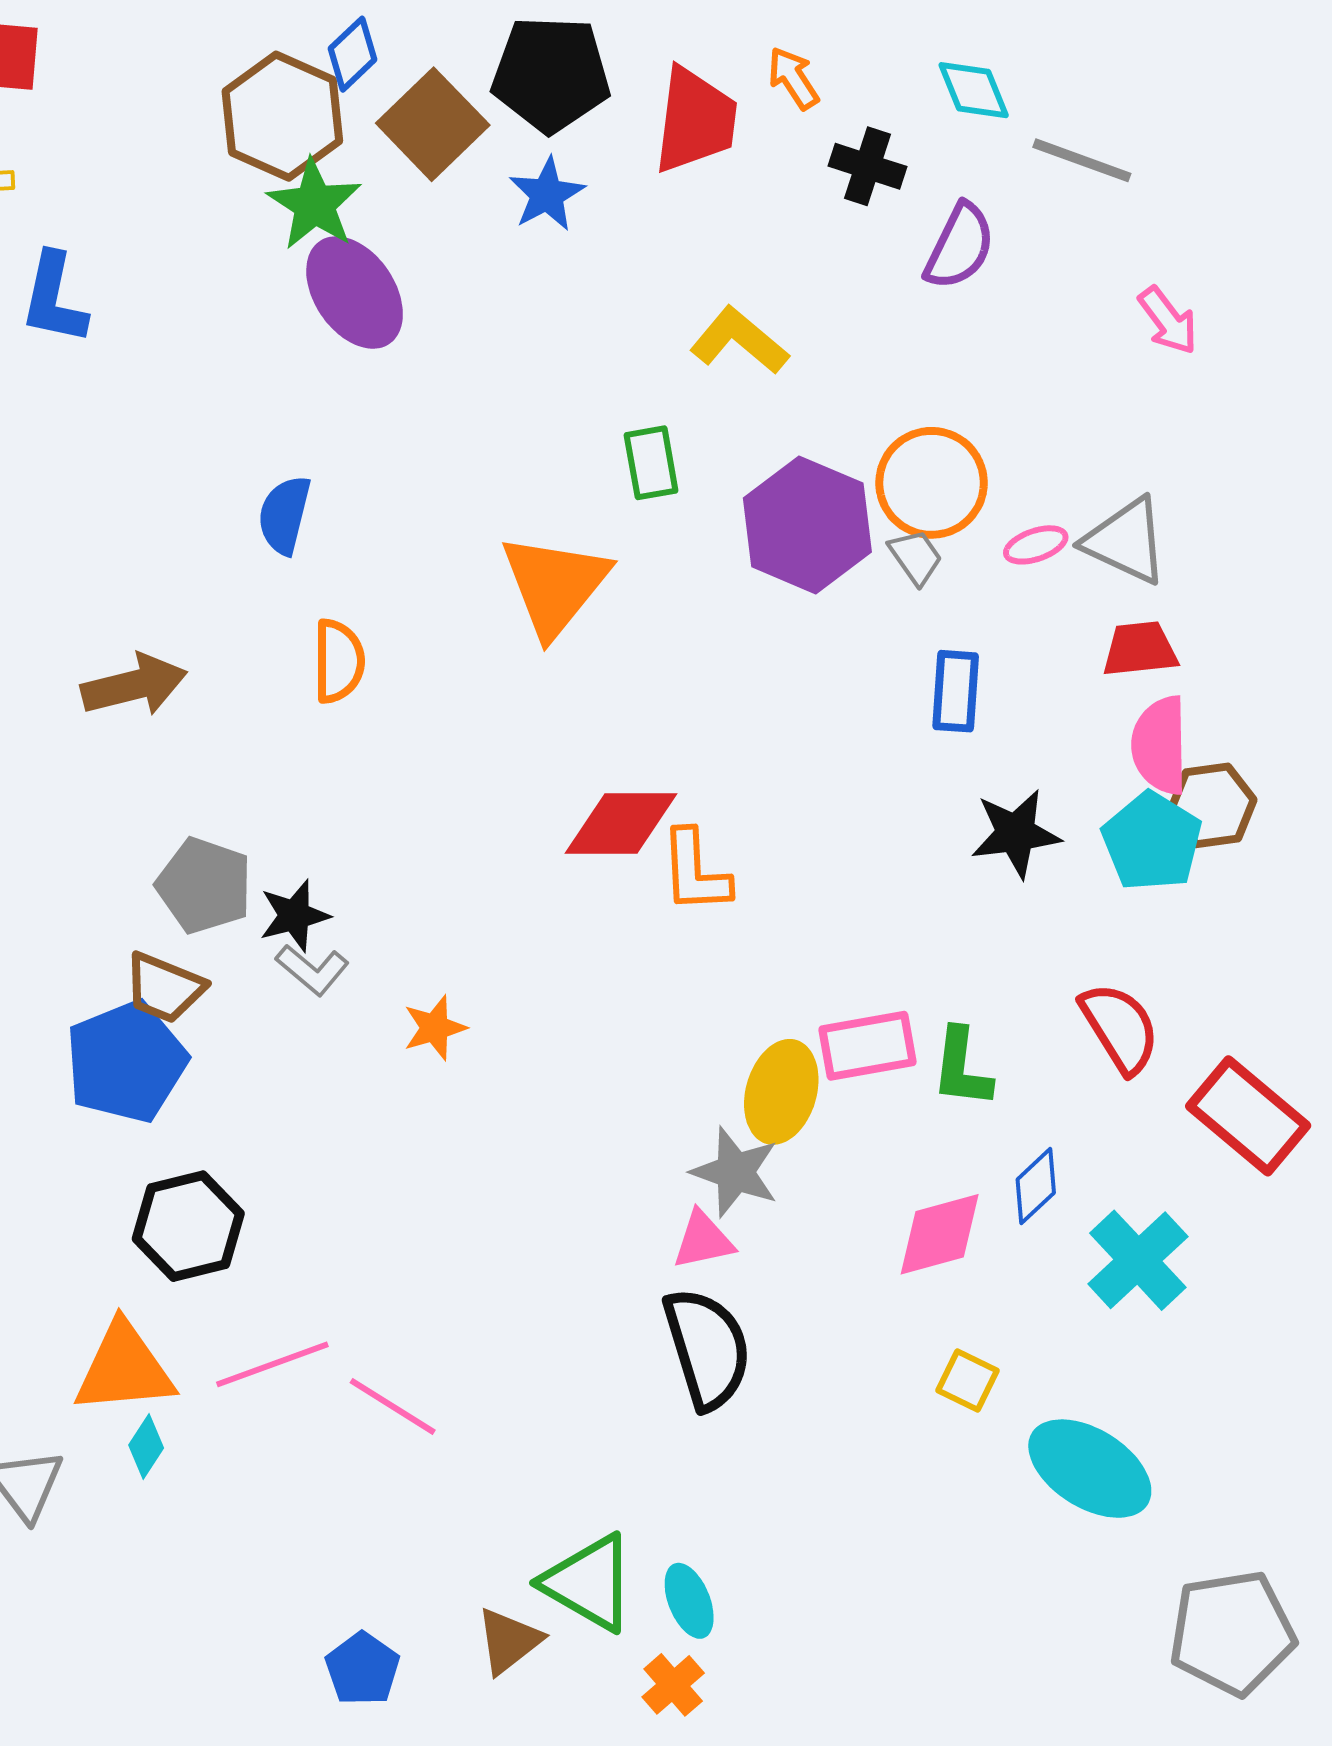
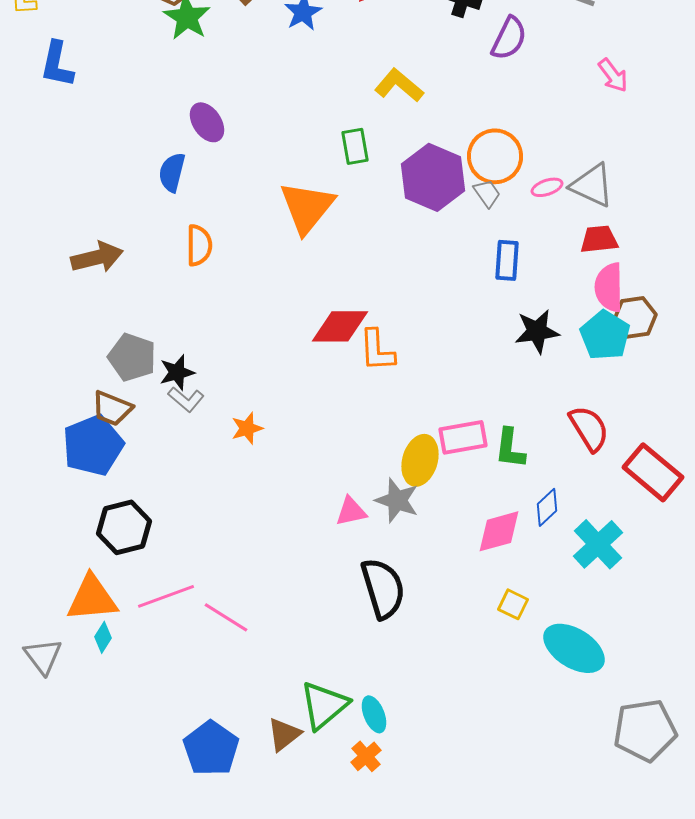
purple ellipse: (355, 293) -> (207, 122), moved, size x0.7
pink triangle: (703, 1240) -> (351, 511), moved
green triangle: (589, 1583) -> (324, 705), turned 50
blue pentagon: (363, 1669) -> (211, 748), size x1.5

